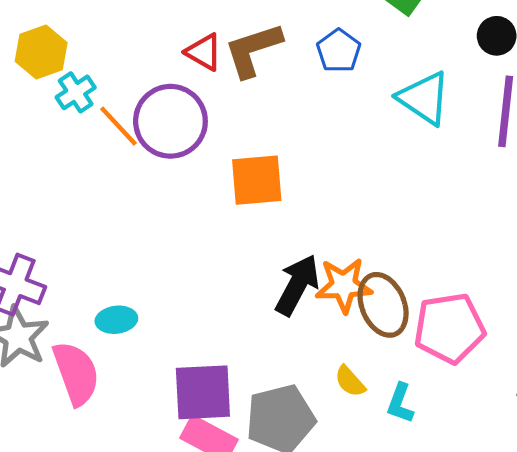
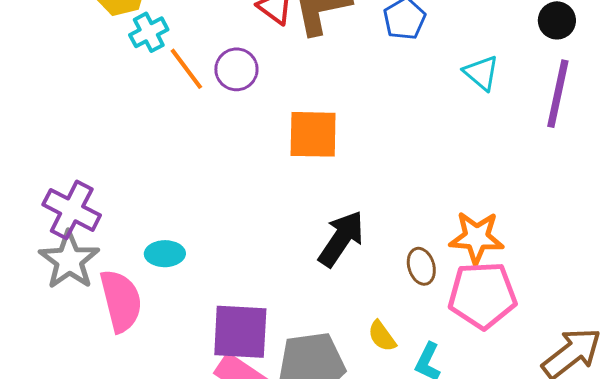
cyan triangle: (424, 98) -> (481, 73), size x0.7
purple circle: (170, 121) -> (236, 69), size x0.6
orange star: (344, 285) -> (476, 237), moved
brown ellipse: (383, 305) -> (421, 266), size x0.6

